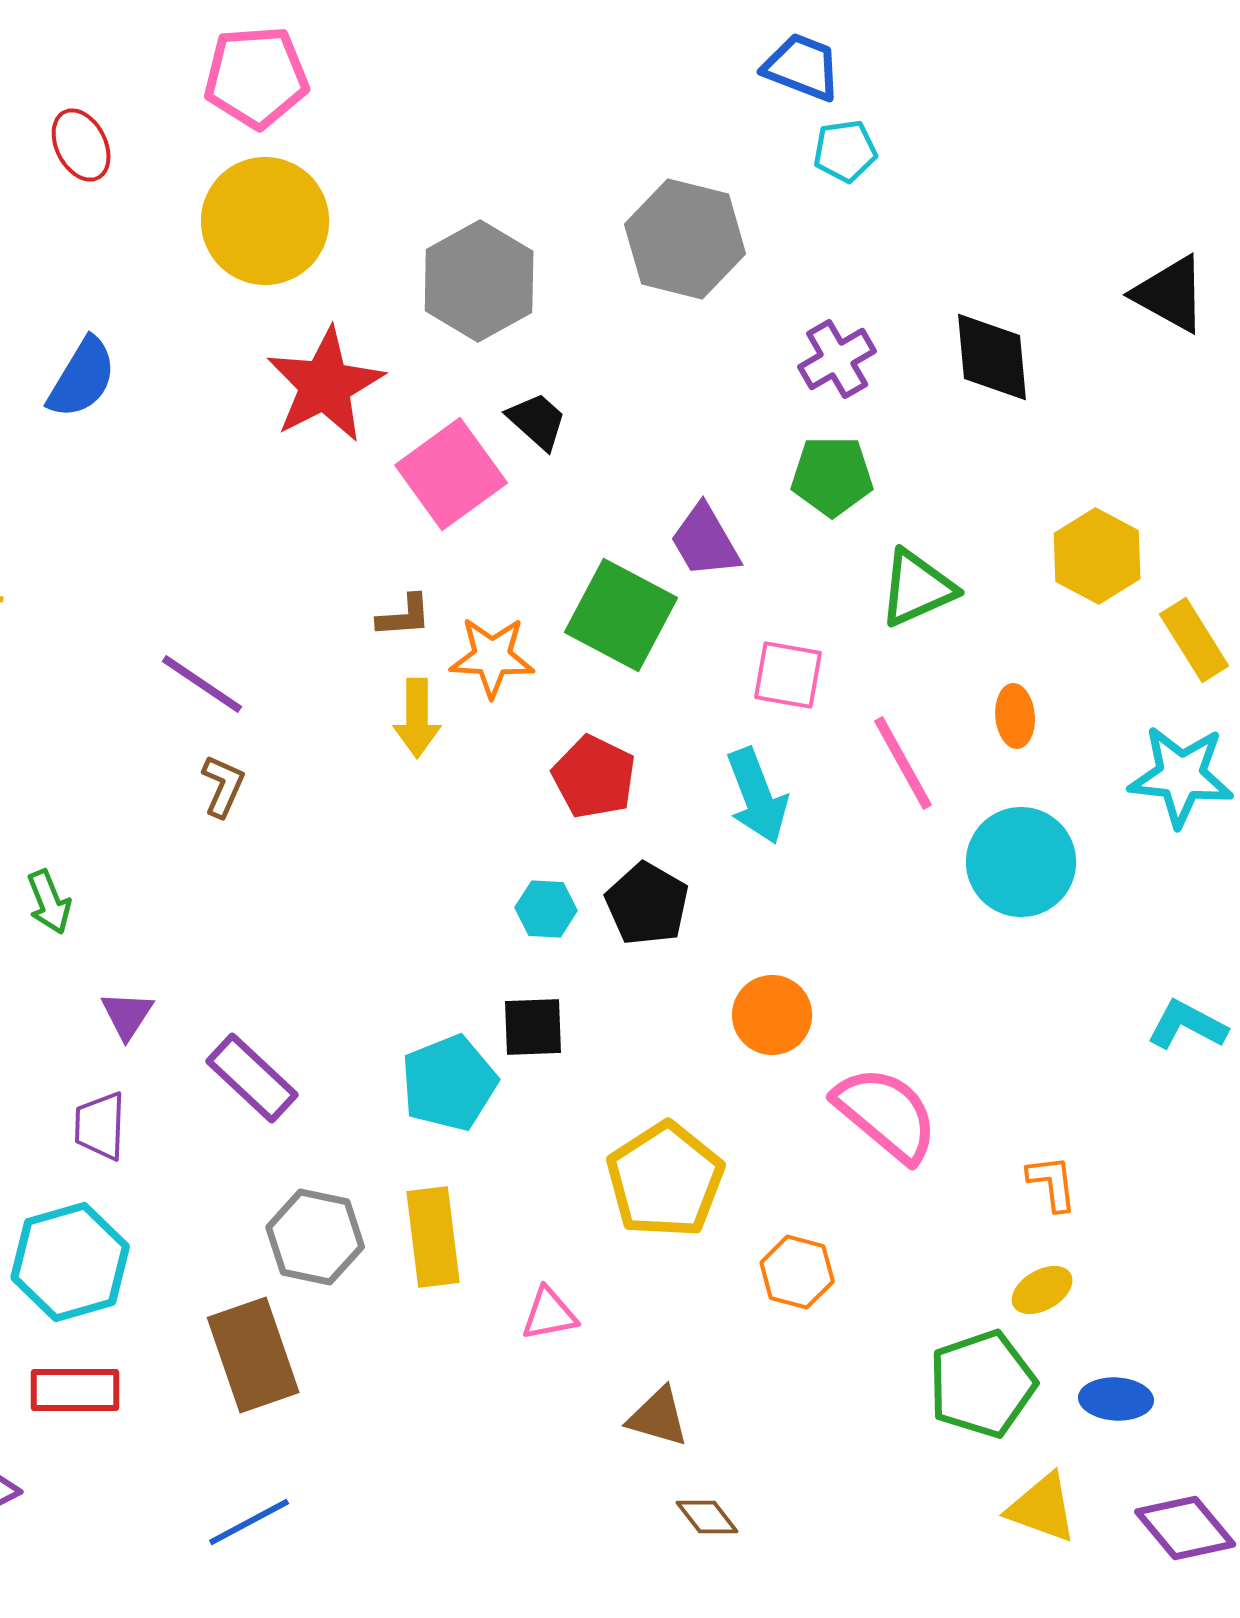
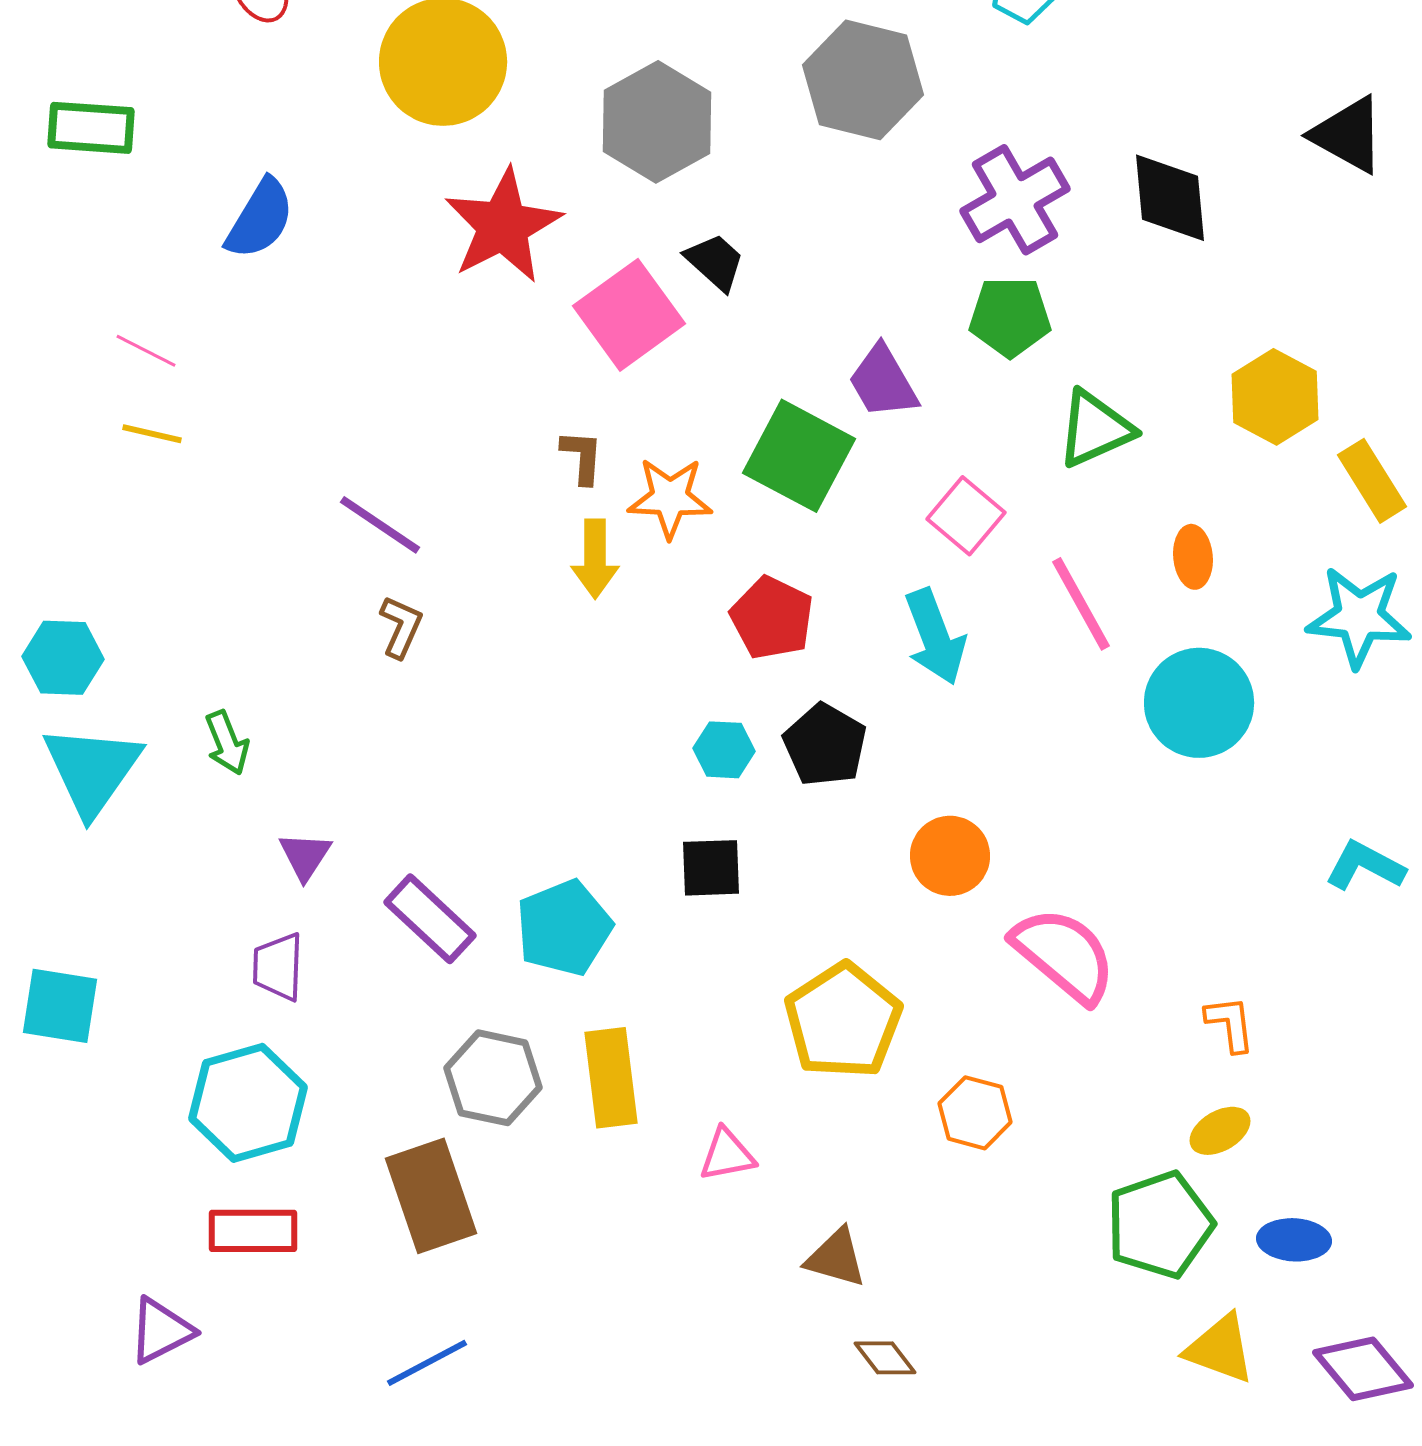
purple cross: (837, 359) -> (1015, 200), size x1.4
brown L-shape: (404, 616) -> (582, 457), turned -82
pink square: (788, 675) -> (966, 516), turned 30
cyan pentagon: (449, 1083) -> (564, 928), moved

